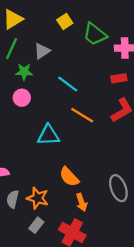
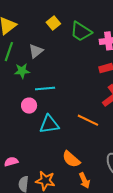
cyan line: (68, 84) -> (45, 89), moved, turned -36
pink circle: (22, 98) -> (29, 106), moved
orange line: (82, 115) -> (88, 120), moved

